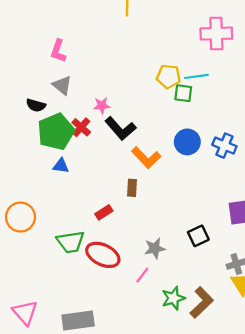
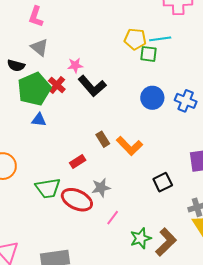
orange L-shape: (146, 158) -> (129, 146), moved
brown rectangle: (132, 188) -> (103, 139), turned -35
gray star: (155, 248) -> (101, 188), moved

